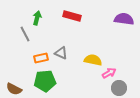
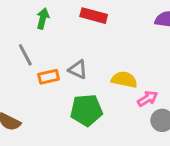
gray line: (25, 34) -> (25, 55), moved
green pentagon: (45, 81) -> (86, 110), moved

